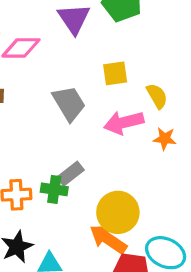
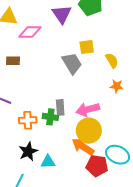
gray trapezoid: (69, 103) -> (72, 63), moved
pink arrow: (124, 123) -> (88, 109), moved
gray rectangle: (70, 174) -> (60, 107), turned -56

